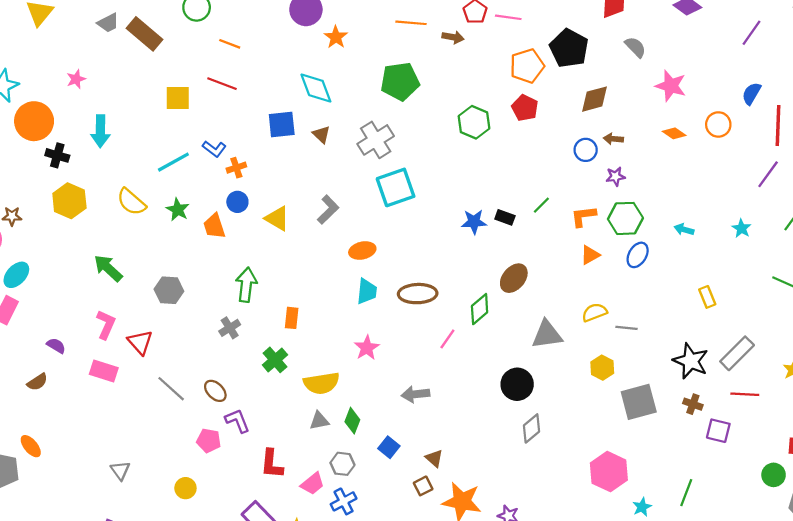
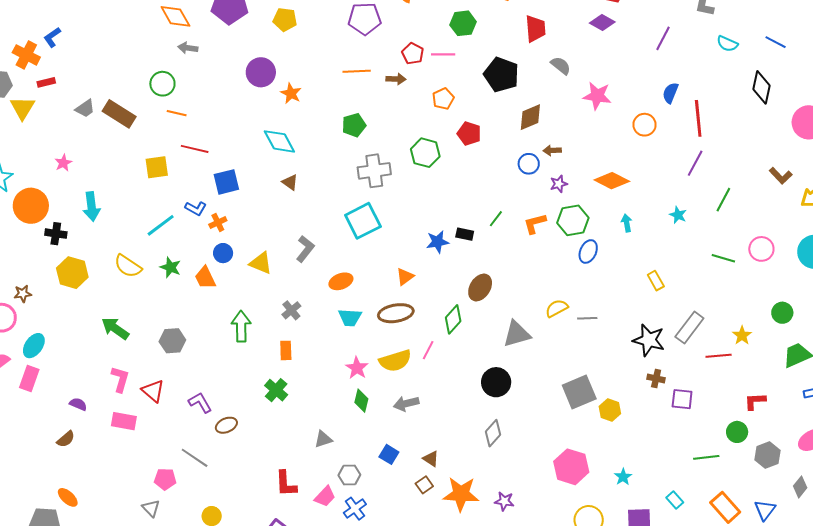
orange line: (230, 44) -> (177, 113), moved
orange pentagon: (527, 66) -> (443, 99), moved, size x0.7
green pentagon: (400, 81) -> (354, 125), size x0.7
blue square: (282, 124) -> (226, 182), moved
orange diamond: (674, 133) -> (612, 181), moved, size x1.6
gray cross: (376, 140) -> (374, 171), moved, turned 32
cyan arrow: (684, 229) -> (627, 223), turned 72
orange triangle: (590, 255) -> (405, 277), moved
cyan trapezoid: (367, 291) -> (350, 317), turned 95
gray cross: (230, 328) -> (291, 310), moved
yellow hexagon: (602, 368) -> (610, 410), moved
yellow semicircle: (321, 383) -> (395, 361), moved
gray line: (171, 389) -> (195, 458), moved
brown ellipse: (215, 391) -> (226, 425), turned -60
red line: (745, 394) -> (719, 356), moved
gray square: (639, 402) -> (579, 392), moved
purple L-shape: (237, 421) -> (200, 403), moved
green diamond: (352, 421) -> (361, 401), moved
gray diamond: (531, 428) -> (493, 433), moved
pink pentagon: (209, 441) -> (165, 479), moved
pink hexagon: (609, 472) -> (571, 467), moved
green line: (686, 493) -> (706, 457), moved, turned 70

